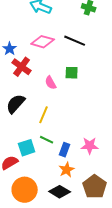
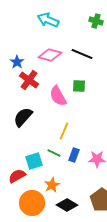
pink semicircle: (51, 83) -> (58, 96), size x1.5
yellow line: (44, 115) -> (64, 131), moved
blue rectangle: (65, 150) -> (74, 155), moved
orange star: (67, 170) -> (52, 185), moved

